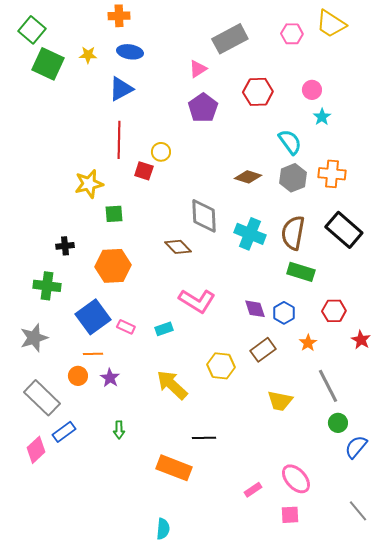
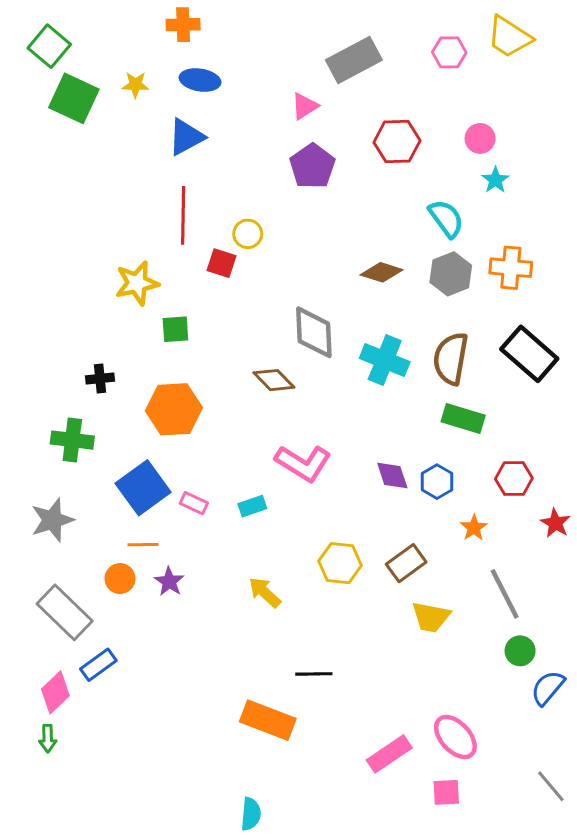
brown rectangle: (263, 350) -> (406, 563), moved
yellow arrow: (172, 385) -> (265, 592), size x0.7
green arrow: (119, 430) -> (48, 739), moved
pink rectangle: (253, 490) -> (389, 754), size x1.6

